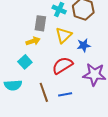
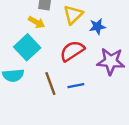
yellow arrow: (33, 41) -> (36, 22), turned 48
cyan square: (25, 62) -> (27, 47), size x1.5

